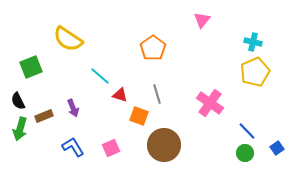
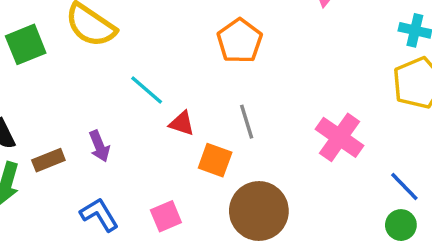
green square: (31, 67) -> (26, 44), moved

